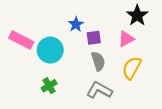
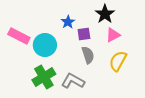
black star: (137, 15) -> (105, 14), moved
green cross: (49, 86) -> (44, 77), size x1.6
gray L-shape: (99, 90) -> (73, 81), moved

